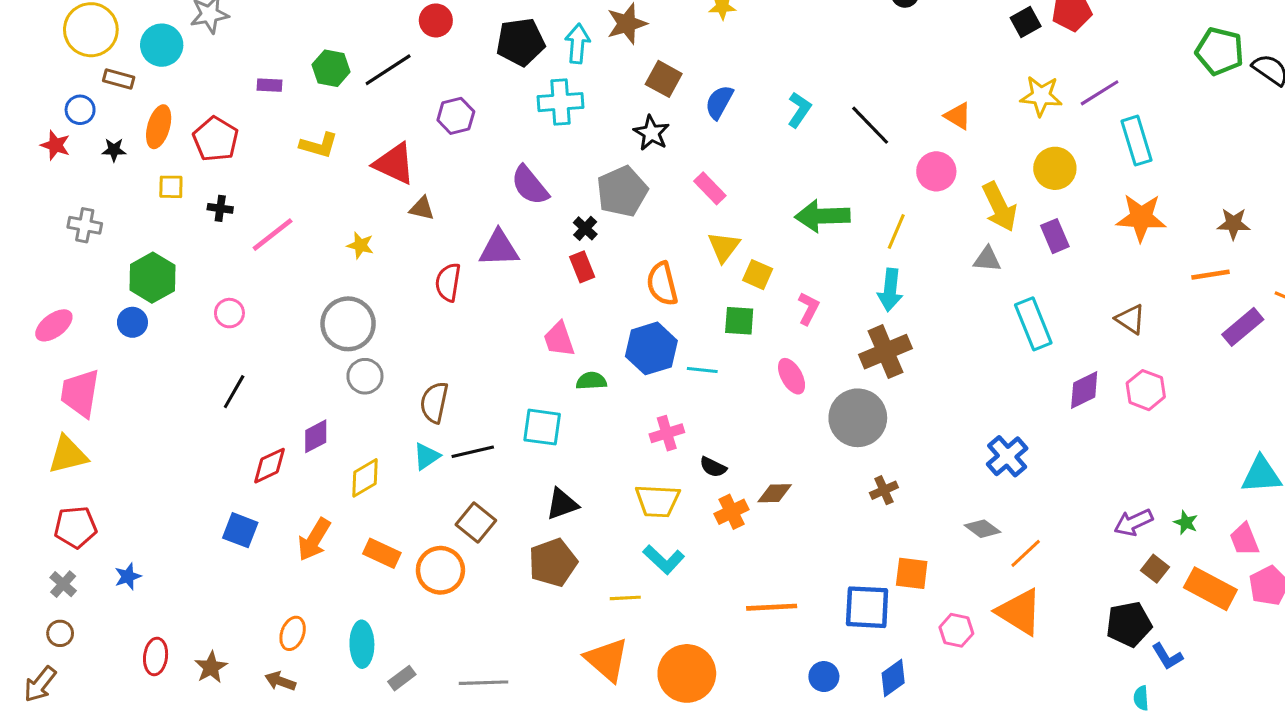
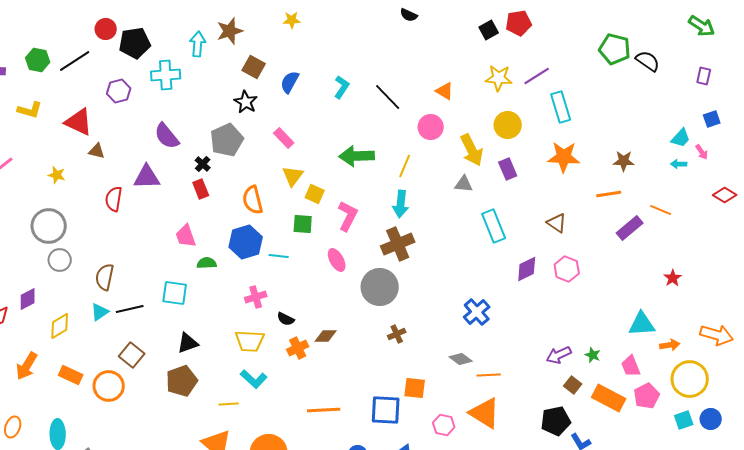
black pentagon: (521, 42) -> (135, 43), moved
cyan cross: (561, 102) -> (166, 75), moved
pink L-shape: (808, 308) -> (348, 216), size x1.4
orange line: (1026, 553) -> (489, 375), turned 40

